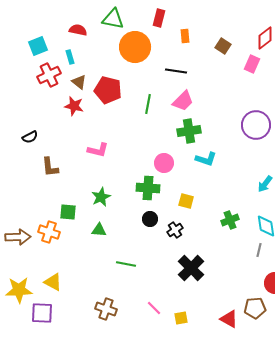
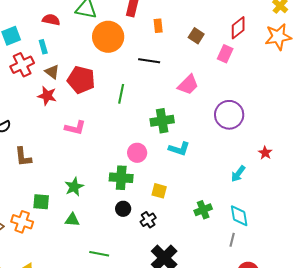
pink trapezoid: (183, 101) -> (188, 85), moved
pink L-shape: (98, 150) -> (75, 128), moved

